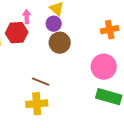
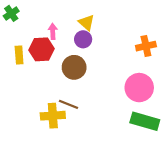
brown circle: (60, 43) -> (74, 67), moved
yellow cross: (37, 104) -> (53, 116), moved

